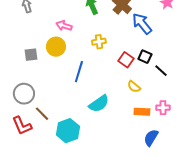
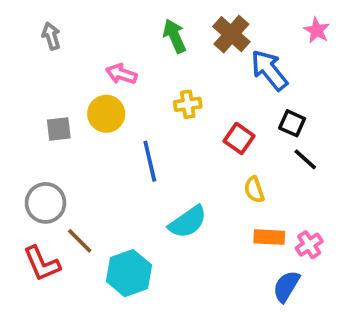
black square: (145, 57) -> (292, 123), moved
blue line: (79, 72) -> (150, 161), turned -30
yellow semicircle: (134, 87) -> (254, 190), turned 32
pink cross: (163, 108) -> (309, 245), moved, turned -32

